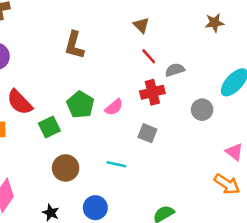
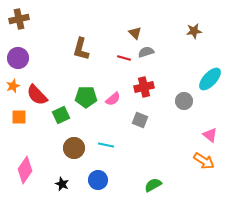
red line: (149, 56) -> (124, 58), moved, turned -32
gray semicircle: (175, 70) -> (146, 52), moved
green pentagon: (80, 105) -> (86, 97), turned -30
cyan line: (116, 164) -> (106, 145), moved

